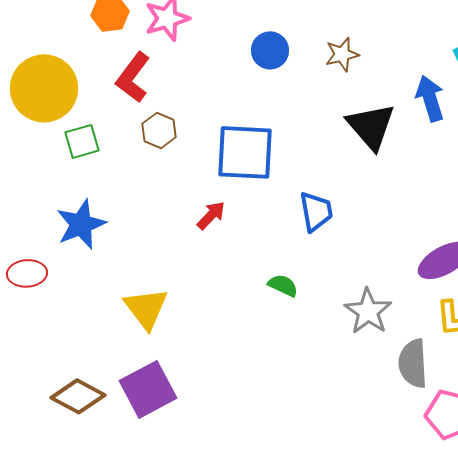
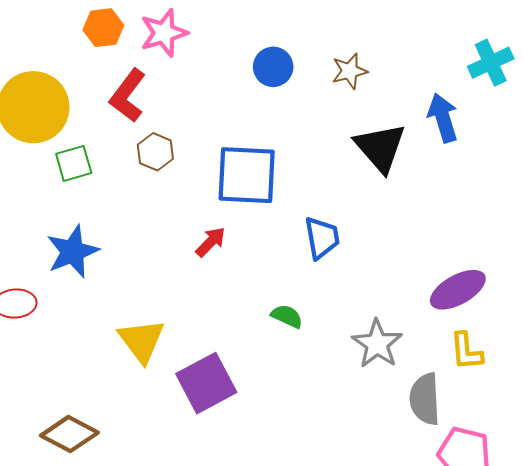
purple square: (148, 389) -> (206, 383), moved

